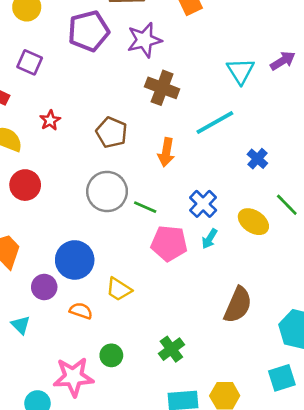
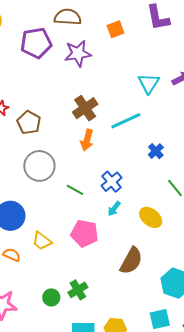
brown cross: (162, 88) -> (85, 108), moved, turned 30
brown pentagon: (112, 132) -> (29, 123), moved
green line: (145, 207) -> (75, 190), moved
yellow ellipse: (253, 222) -> (151, 217), moved
pink pentagon: (169, 243) -> (85, 233), moved
green circle: (111, 355) -> (51, 297), moved

